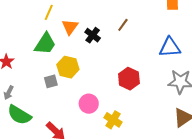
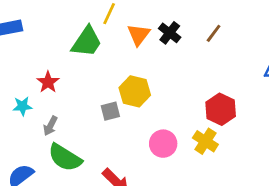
black cross: (93, 35) -> (170, 33), moved
green trapezoid: (45, 44) -> (87, 42), moved
yellow cross: (113, 120) -> (205, 141), moved

